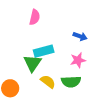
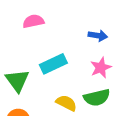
pink semicircle: (35, 17) -> (33, 21), turned -105
green triangle: (33, 63) -> (17, 81), moved

